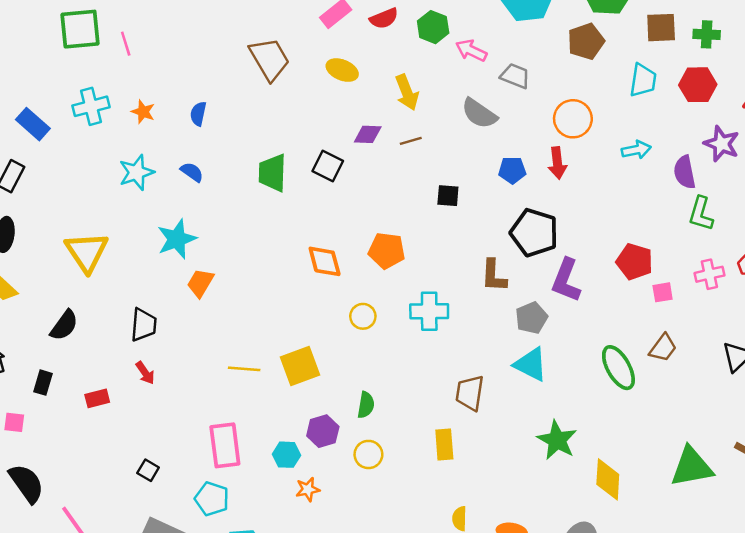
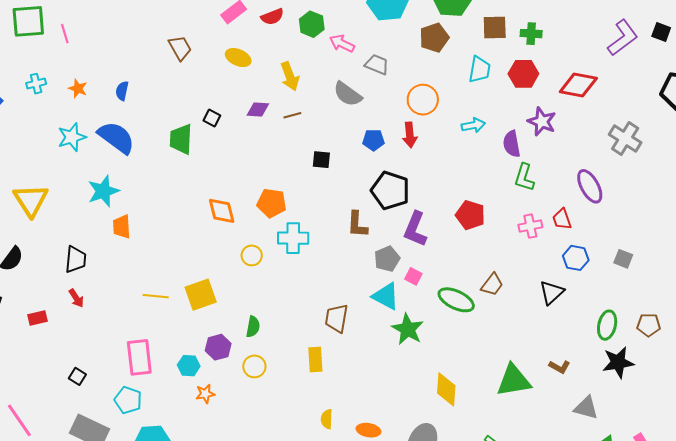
brown trapezoid: (269, 59) -> (180, 48), size x0.7
cyan cross: (91, 106) -> (36, 84), size x0.7
black square: (328, 166) -> (212, 118), moved, size x0.7
blue semicircle: (192, 172) -> (116, 138), size x2.0
orange trapezoid: (200, 283) -> (122, 227), turned -35
pink square: (663, 292) -> (413, 276), moved, turned 36
cyan cross: (429, 311) -> (293, 238), moved
green ellipse: (618, 368) -> (456, 300), turned -36
green star: (557, 440) -> (408, 329), moved

